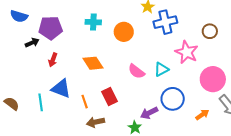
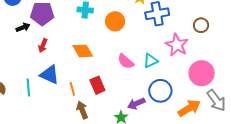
orange arrow: (202, 115) -> (189, 108), size x1.6
brown arrow: (95, 122) -> (82, 110), turned 78

